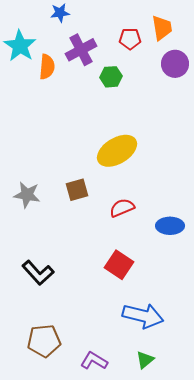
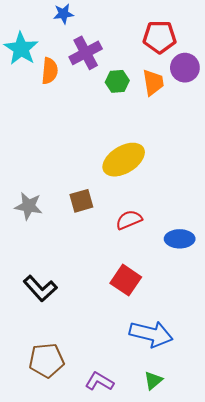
orange trapezoid: (162, 28) -> (153, 82), moved
red pentagon: (130, 39) -> (160, 37), moved, size x1.4

